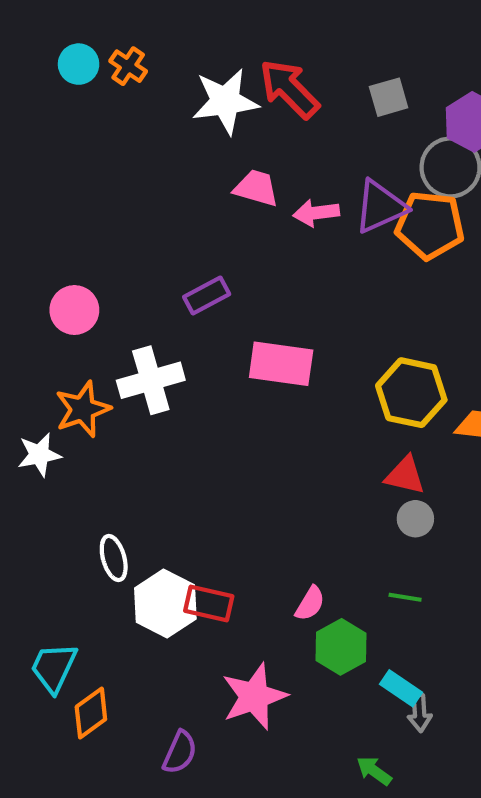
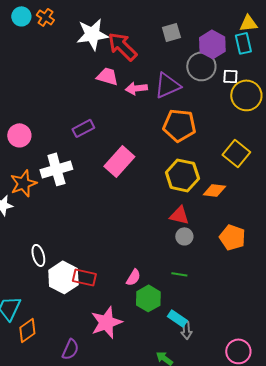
red arrow: (289, 89) -> (122, 46), moved
orange pentagon: (430, 225) -> (179, 125), moved
pink rectangle: (281, 364) -> (119, 161), turned -56

